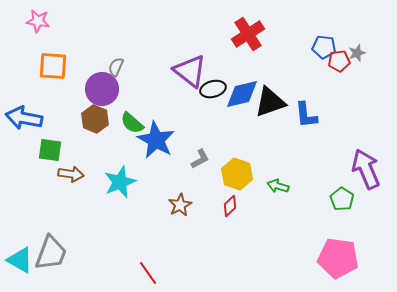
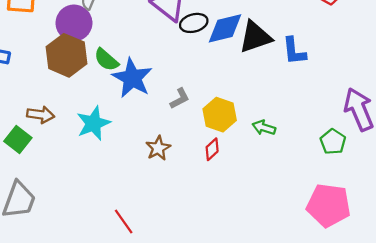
brown hexagon: (95, 119) -> (66, 55), size x1.4
green square: (50, 150) -> (18, 139), moved, turned 30

